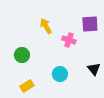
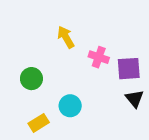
purple square: (90, 24) -> (129, 69), moved
cyan circle: (60, 74) -> (70, 106), moved

